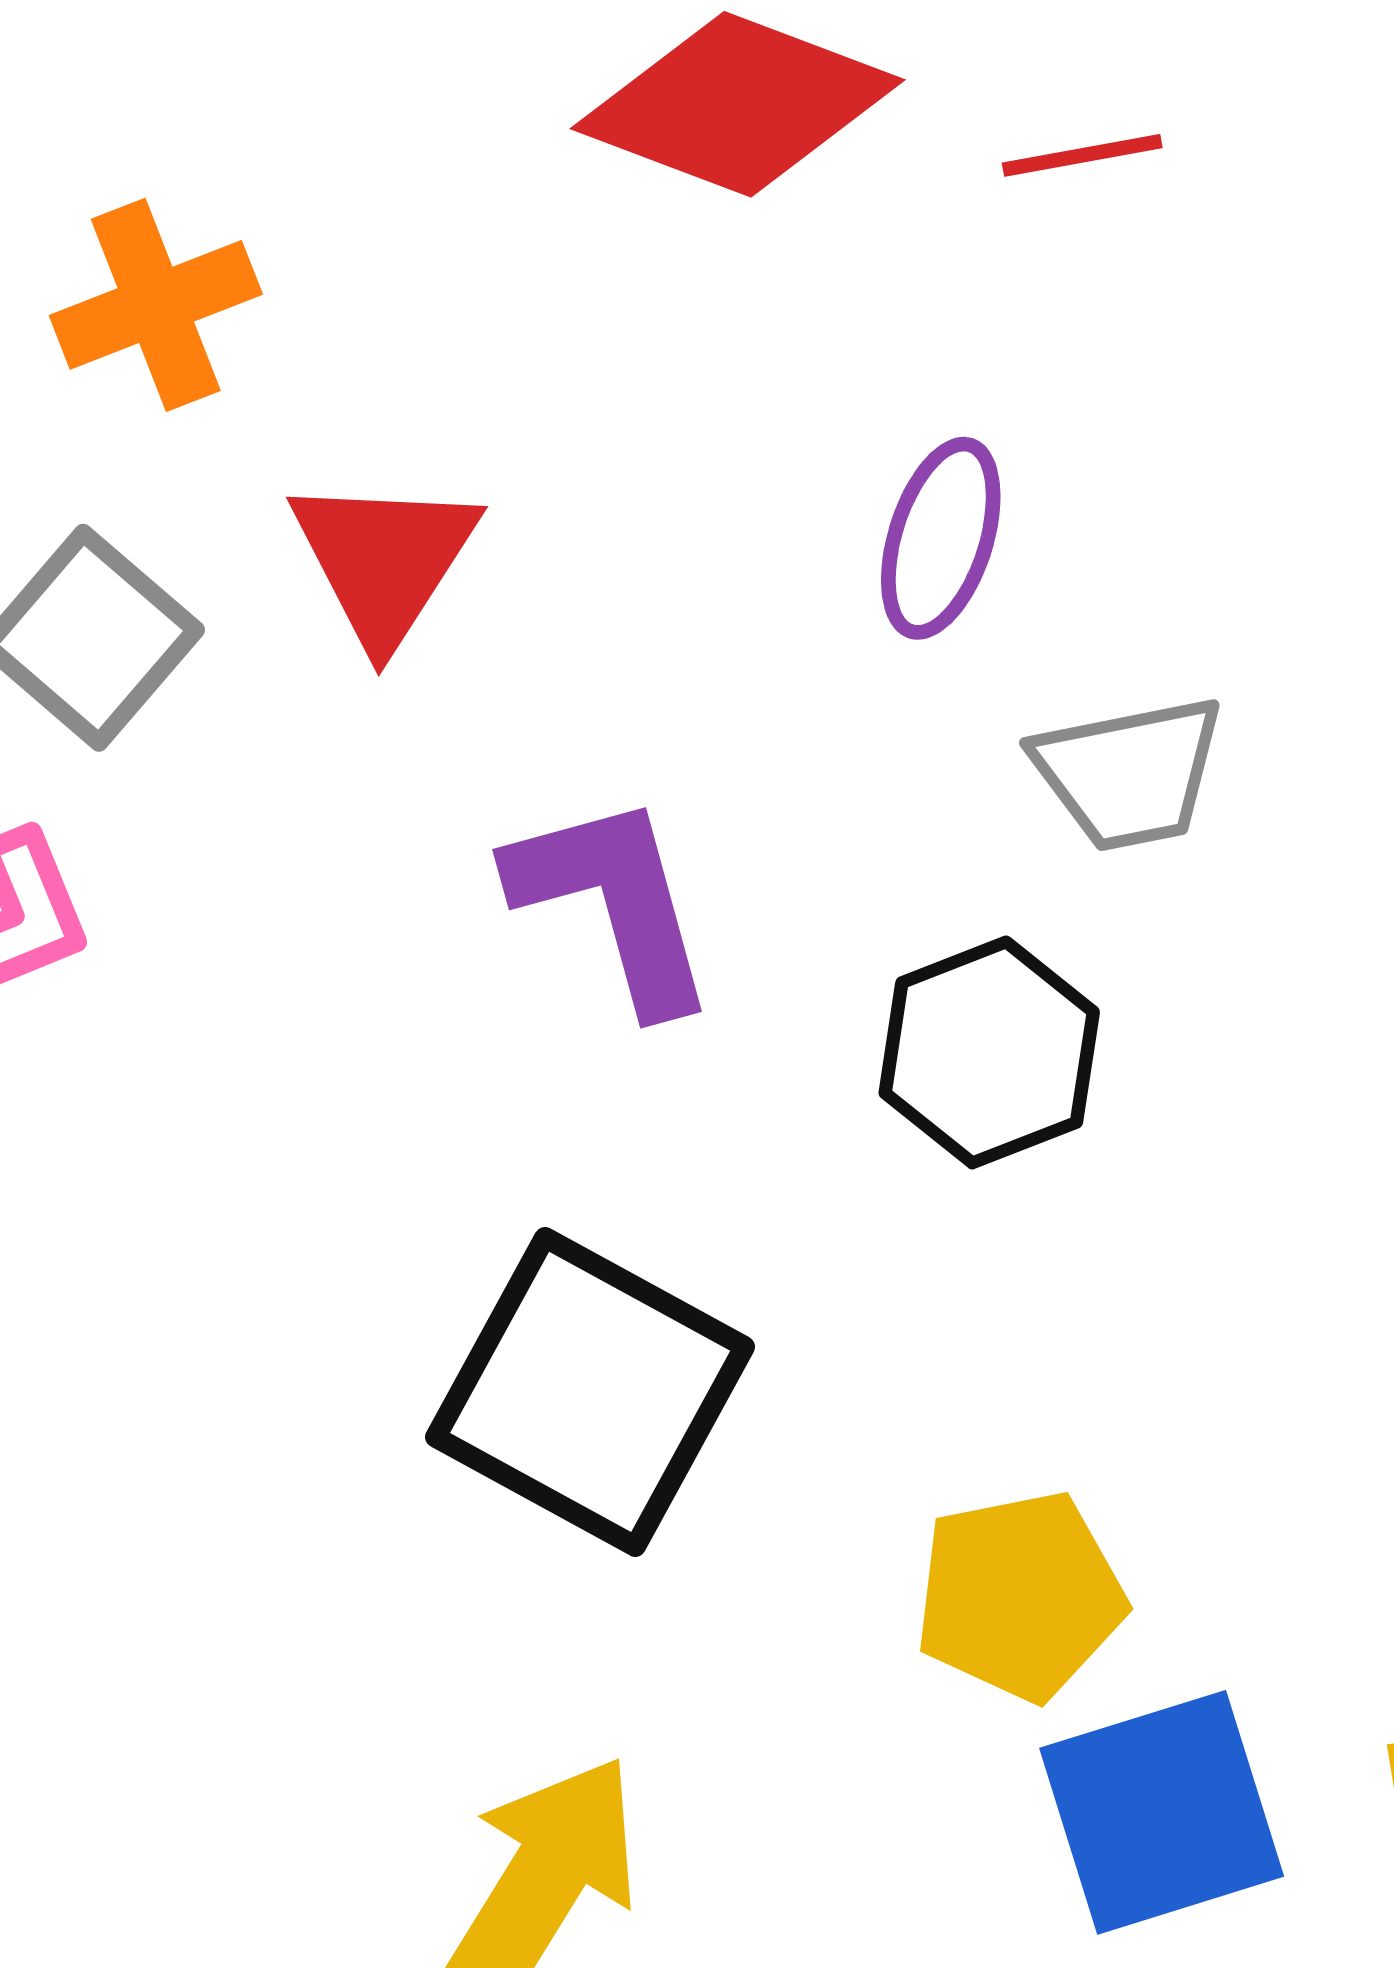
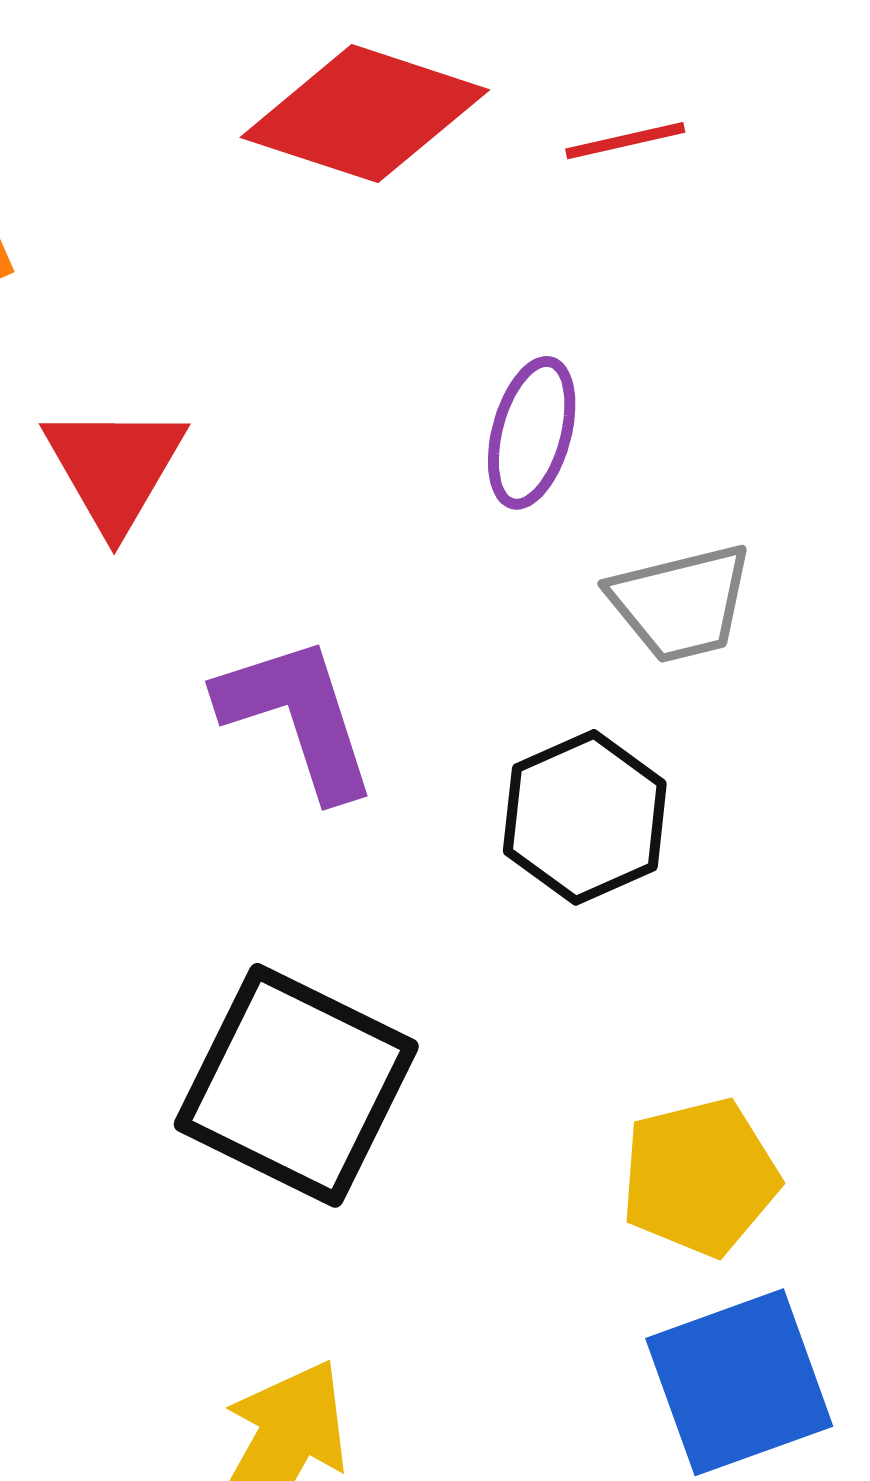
yellow pentagon: (1020, 1596) -> (700, 1177), moved

